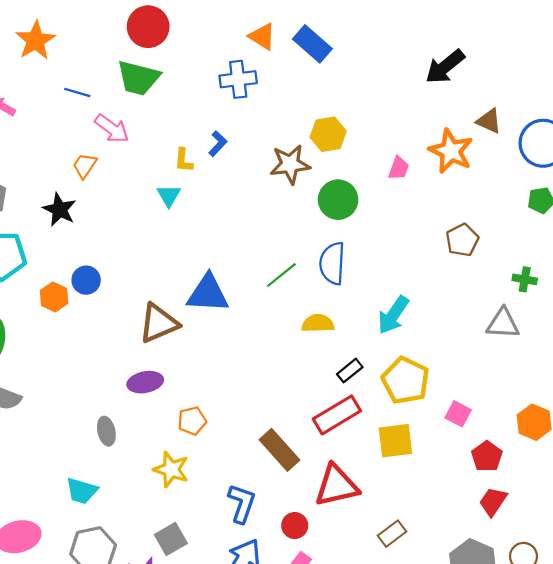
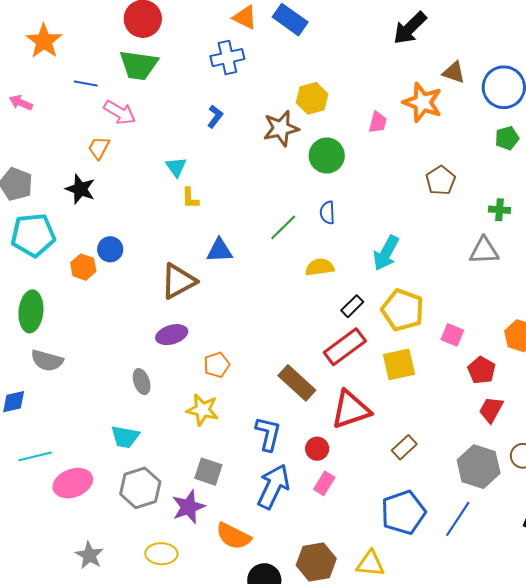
yellow L-shape: (184, 160) -> (190, 198), moved
blue semicircle: (332, 263) -> (327, 213), size x0.6
blue triangle: (208, 294) -> (219, 250), size x0.7
gray square: (171, 539) -> (208, 472), turned -36

